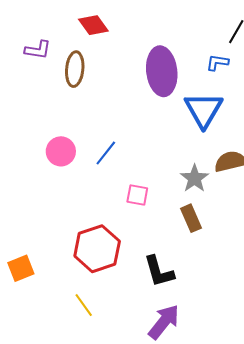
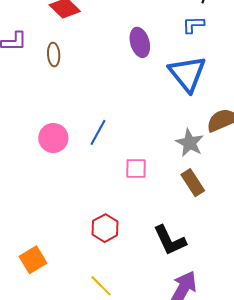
brown ellipse: (75, 69) -> (54, 54), size x0.7
purple ellipse: (162, 71) -> (140, 42), size x0.6
red hexagon: (97, 249) -> (105, 228), size x0.6

